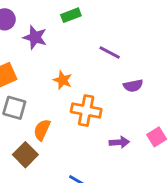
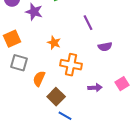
purple line: (110, 53) -> (88, 23), turned 35
brown square: (25, 155) -> (56, 97), moved

